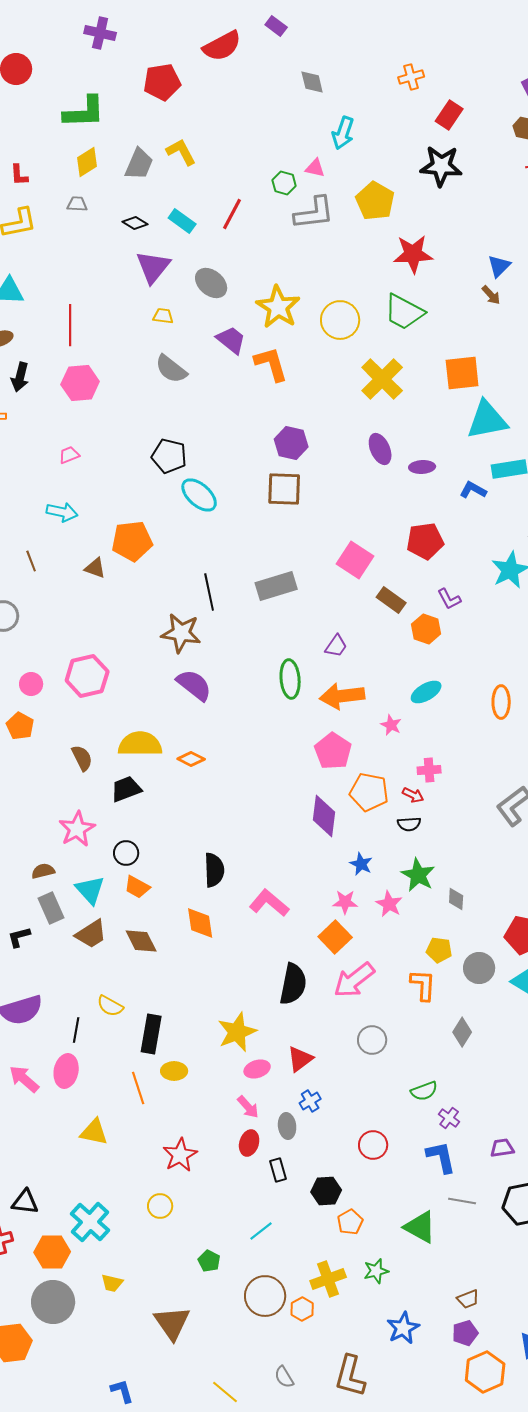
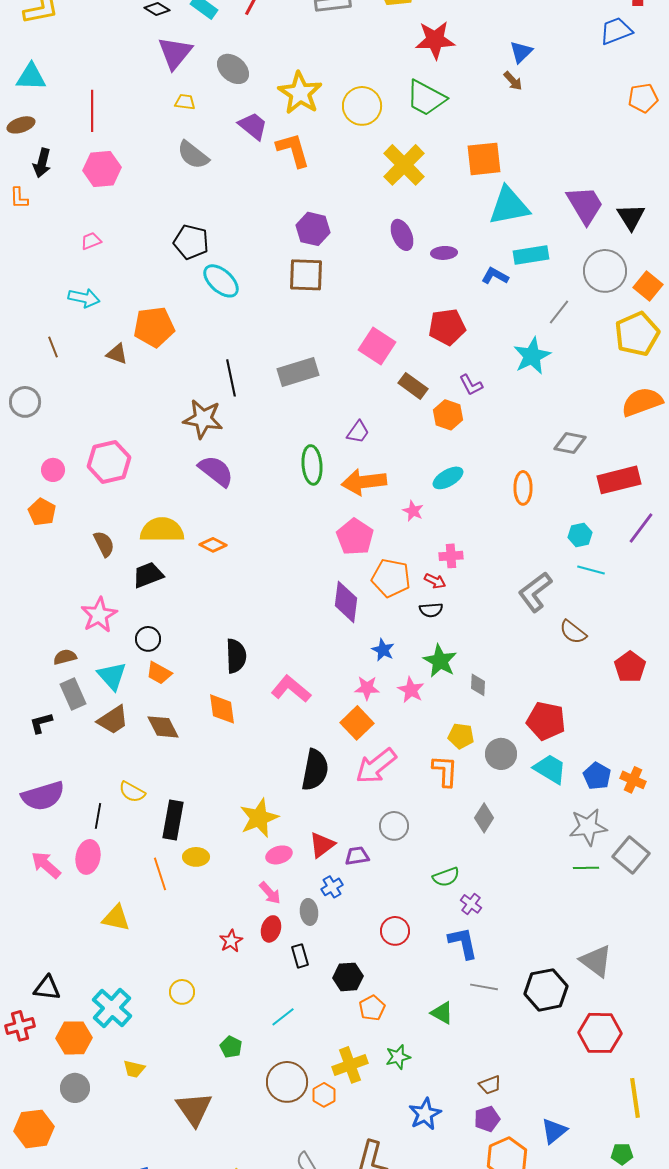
purple trapezoid: (502, 1148) -> (357, 856), moved
red star: (180, 1155) -> (231, 941), moved, size x0.7
green triangle: (420, 1227) -> (442, 1013), size x0.7
gray circle: (53, 1302) -> (75, 1088), size x0.7

